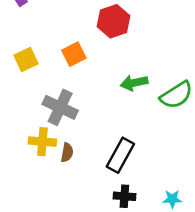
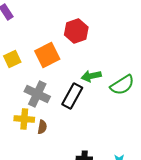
orange square: (74, 54) -> (47, 55), size x1.4
black rectangle: (120, 155) -> (72, 96), moved

